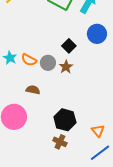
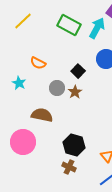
orange semicircle: (29, 60) -> (38, 63), moved
brown semicircle: (33, 90) -> (42, 115), size x1.5

